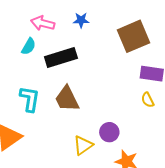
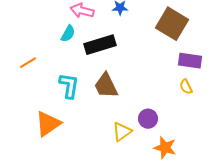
brown square: (134, 36) -> (172, 24), turned -36

